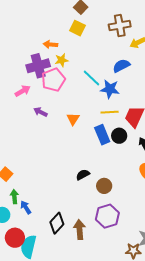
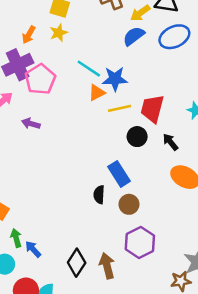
orange arrow: (50, 44) -> (29, 35), turned -56
yellow star: (62, 60) -> (59, 33), moved
blue semicircle: (121, 66) -> (134, 36), moved
orange triangle: (73, 119) -> (97, 93), moved, turned 40
blue rectangle: (102, 135) -> (119, 174), moved
black semicircle: (83, 175) -> (99, 195), turned -48

